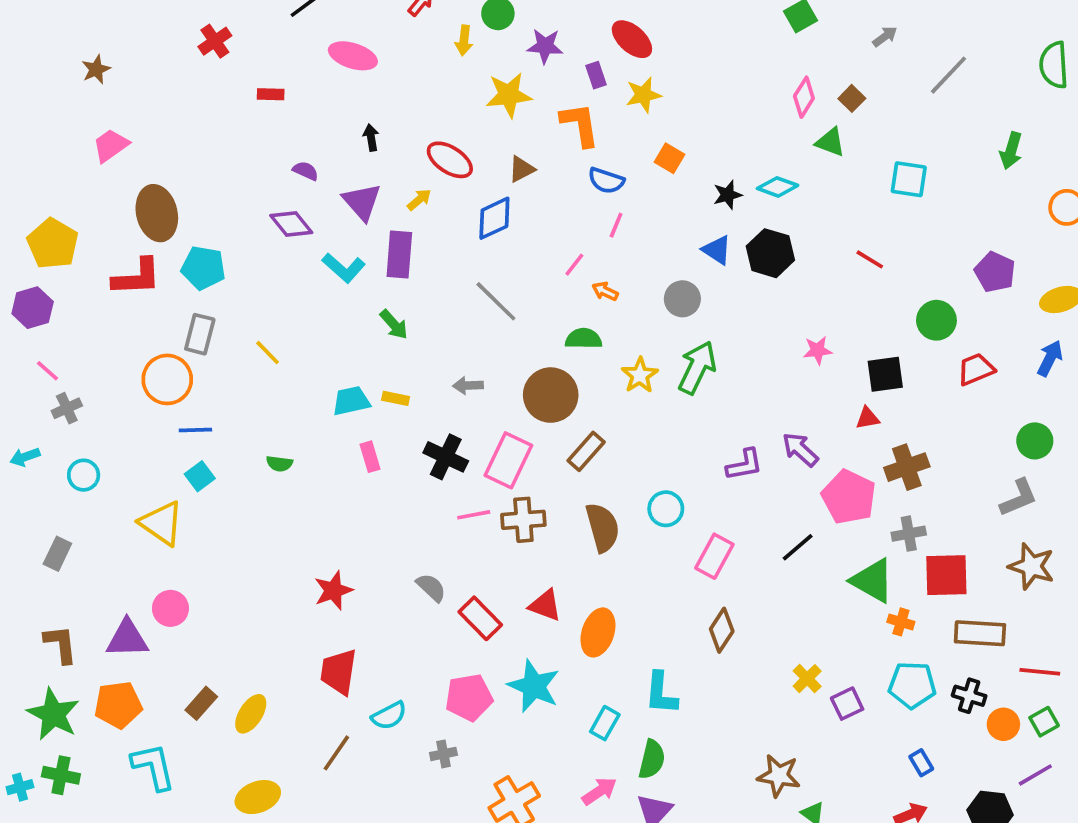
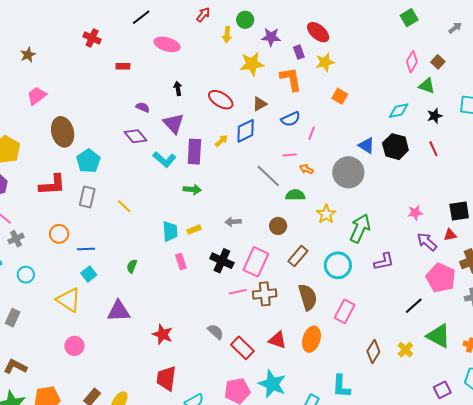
red cross: (215, 41) -> (92, 38), turned -30
blue semicircle: (606, 181) -> (291, 119), moved, turned -42
cyan diamond: (778, 187) -> (399, 111), turned -30
black star: (728, 195) -> (435, 116), moved
yellow arrow: (419, 200) -> (222, 141), moved
red line: (870, 259) -> (433, 149), moved, turned 35
pink line: (574, 265) -> (289, 155), turned 48
cyan pentagon: (203, 268) -> (88, 161), turned 30
red L-shape: (137, 277) -> (52, 185), moved
gray circle: (682, 299) -> (348, 172), size x1.6
gray line: (496, 301) -> (268, 176), moved
green arrow: (394, 324) -> (192, 190), turned -42
pink star: (818, 350) -> (415, 213), moved
green arrow: (697, 367) -> (360, 228), moved
orange circle: (167, 379) -> (59, 234), moved, size x0.7
brown circle: (551, 395) -> (278, 226), size x0.6
yellow rectangle: (396, 398) -> (194, 230), turned -32
cyan trapezoid: (351, 401) -> (170, 231), turned 100
purple arrow: (800, 450) -> (427, 242), moved
green semicircle: (279, 464) -> (132, 266), turned 104
cyan circle: (666, 509) -> (338, 265), moved, size x1.4
pink rectangle: (714, 556) -> (345, 311), moved
green triangle: (872, 581) -> (438, 336), moved
red star: (333, 590) -> (162, 334), turned -30
orange ellipse: (598, 632) -> (311, 339), moved
purple triangle: (127, 639) -> (119, 311), moved
brown L-shape: (61, 644) -> (15, 367), turned -55
yellow cross: (807, 679) -> (405, 350), moved

